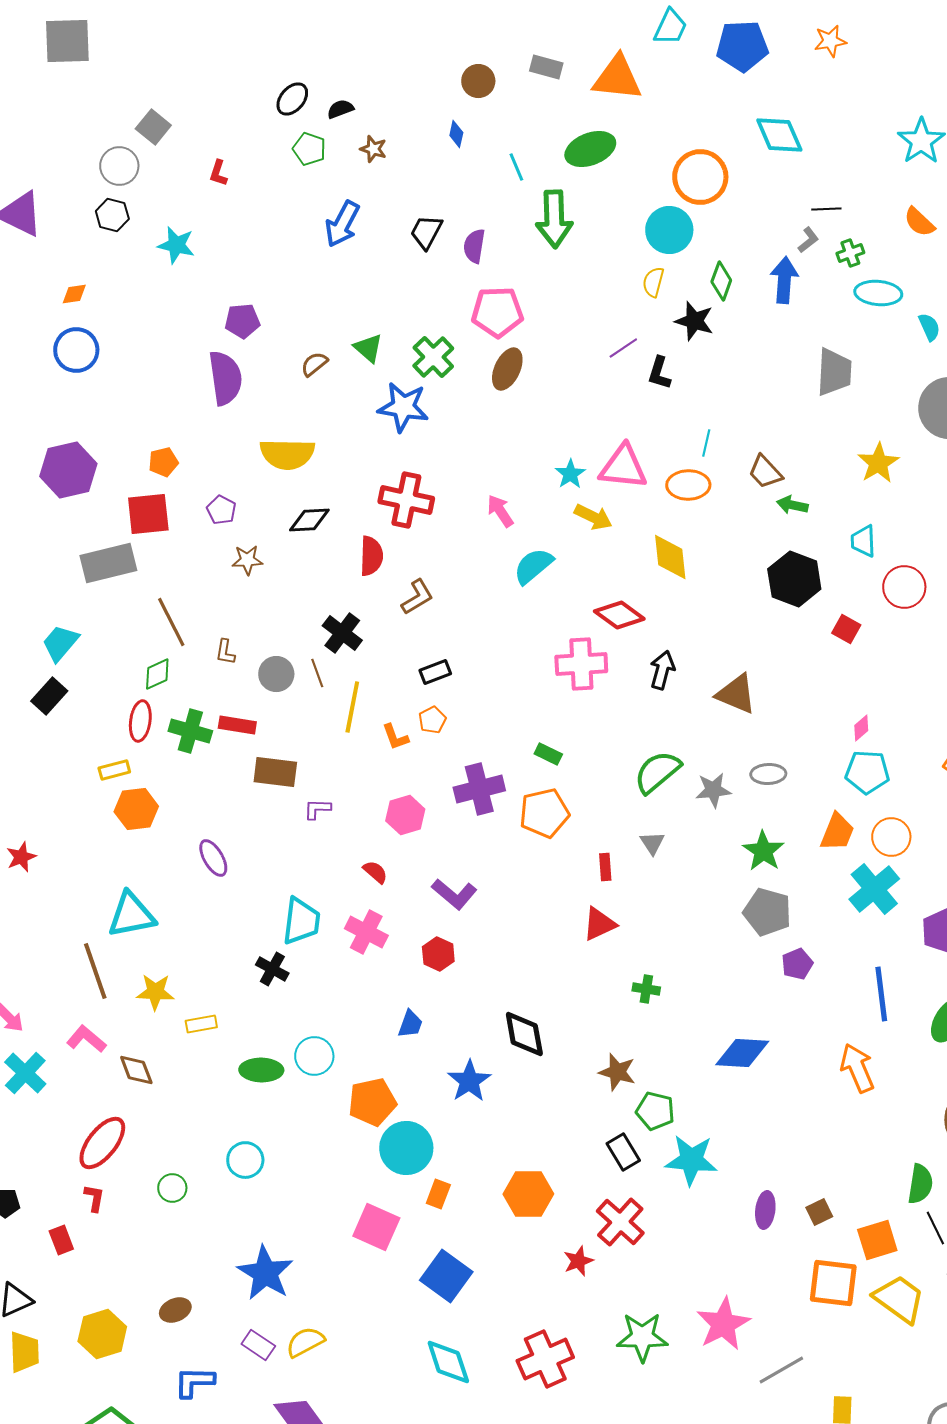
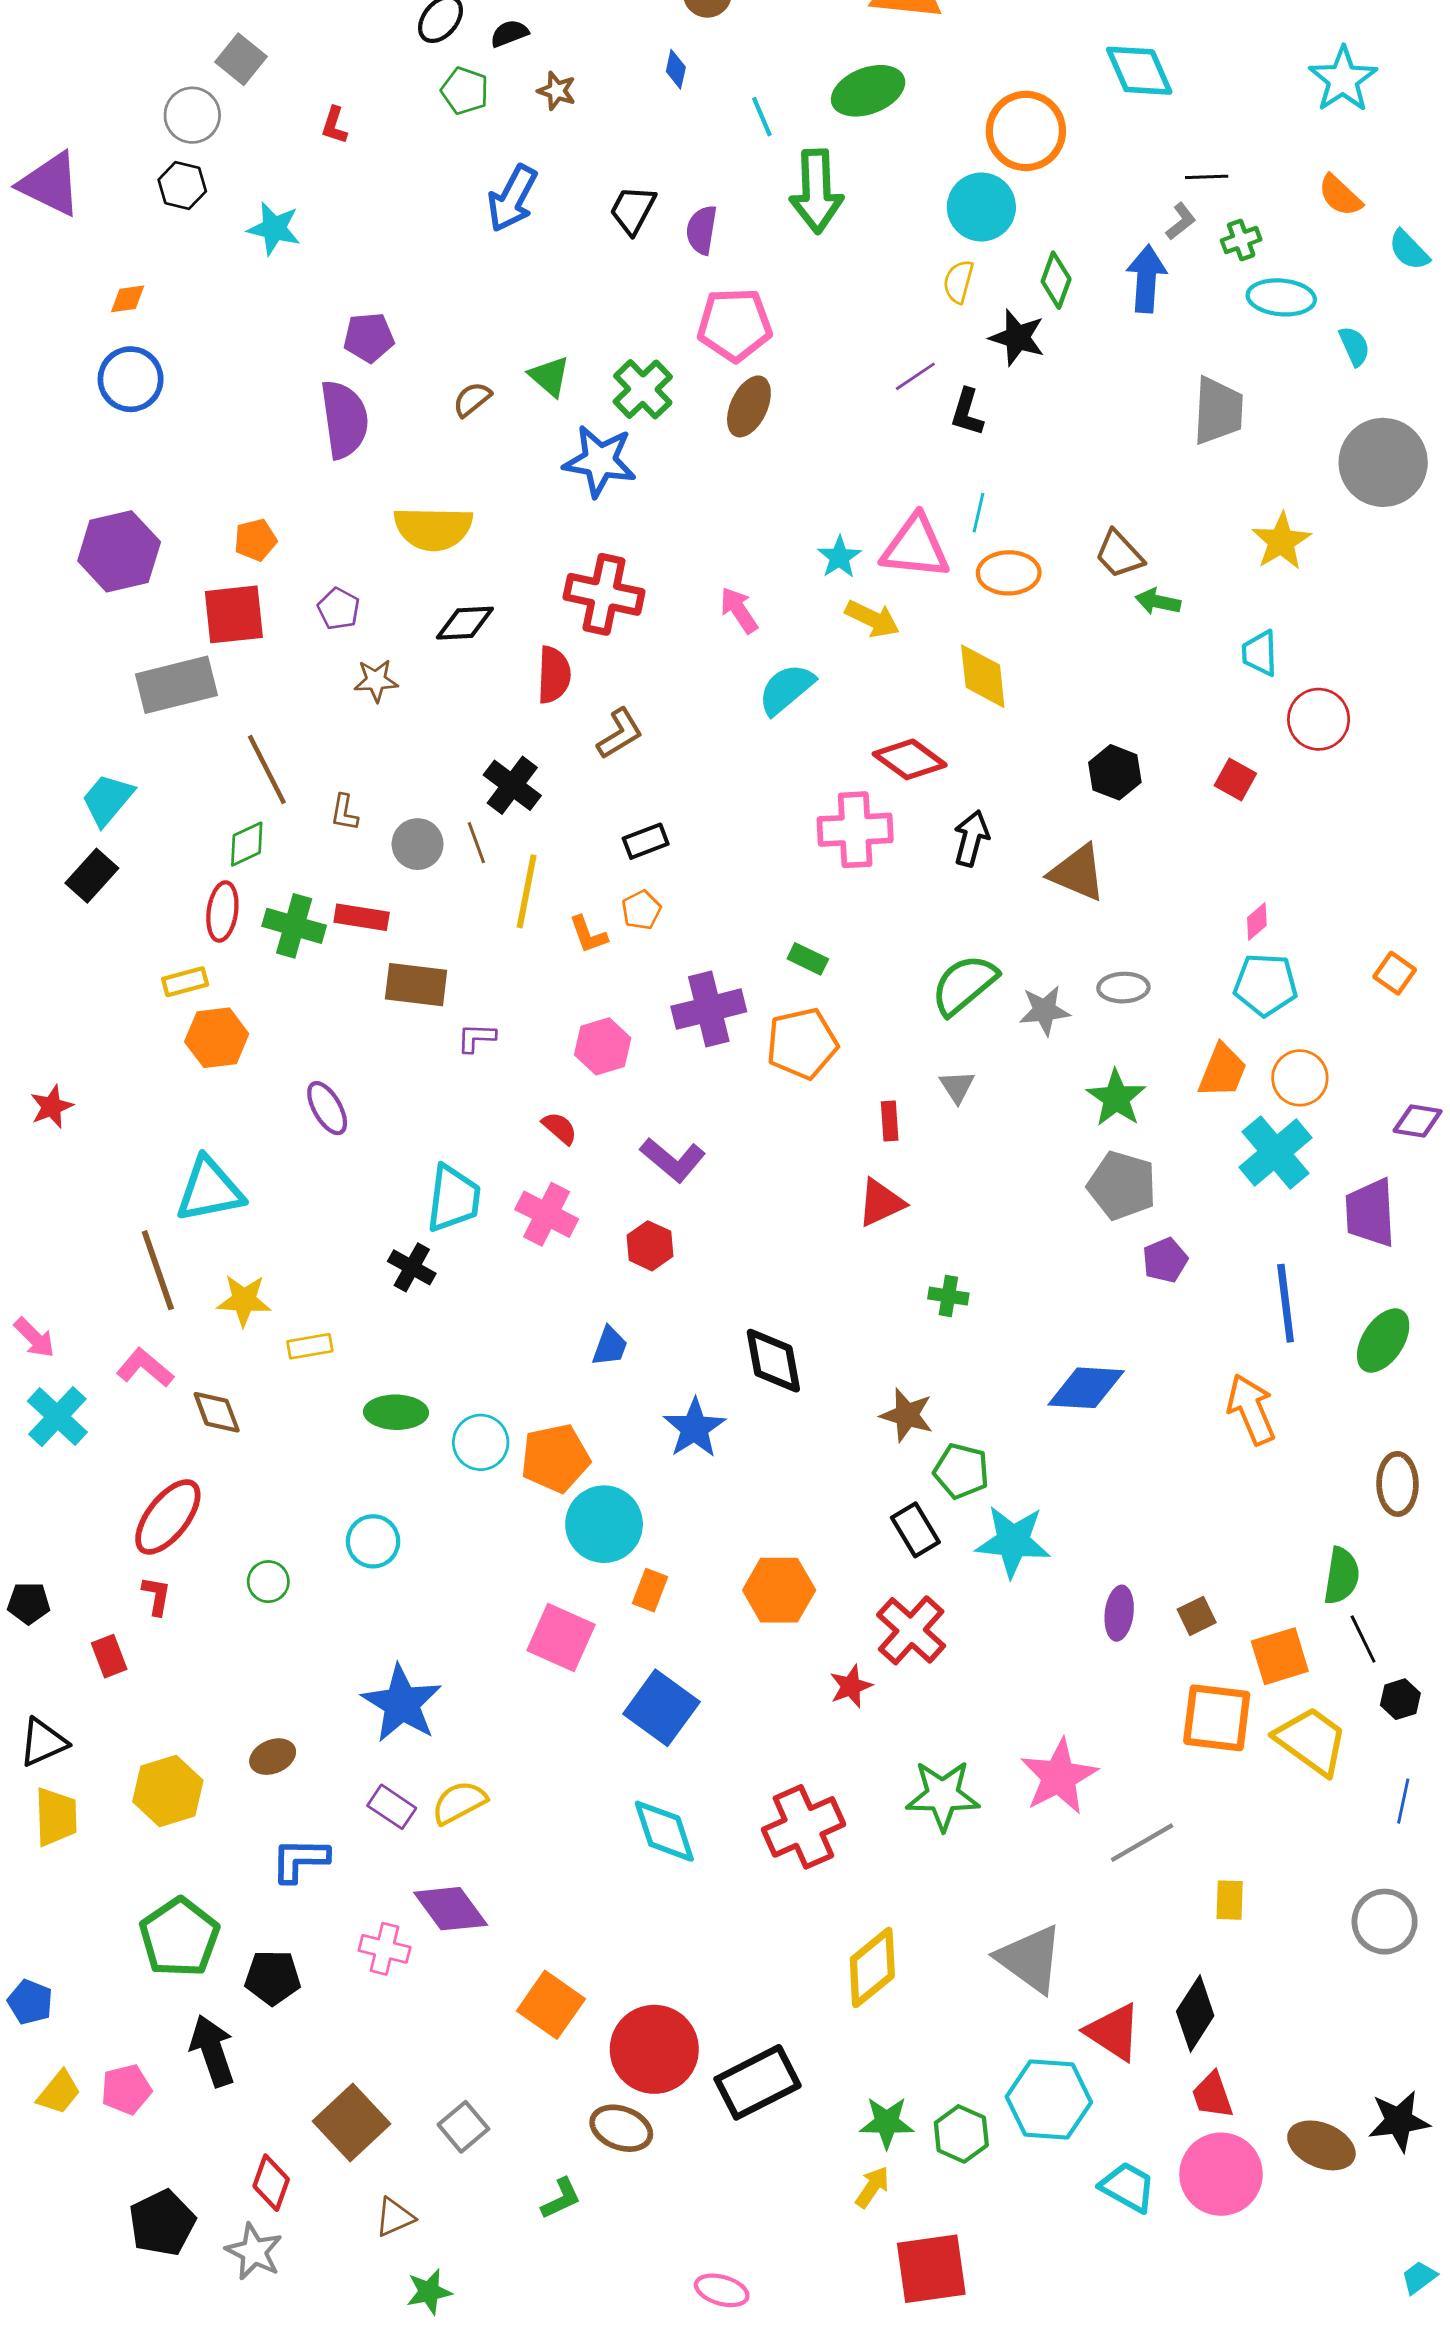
cyan line: (706, 443) -> (979, 513), moved
black hexagon: (794, 579) -> (1115, 772), moved, size x0.7
cyan circle: (314, 1056) -> (481, 1442), moved

